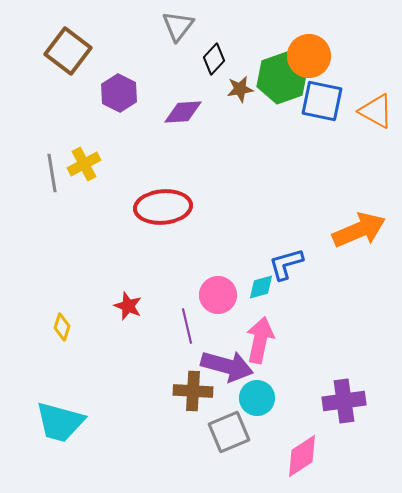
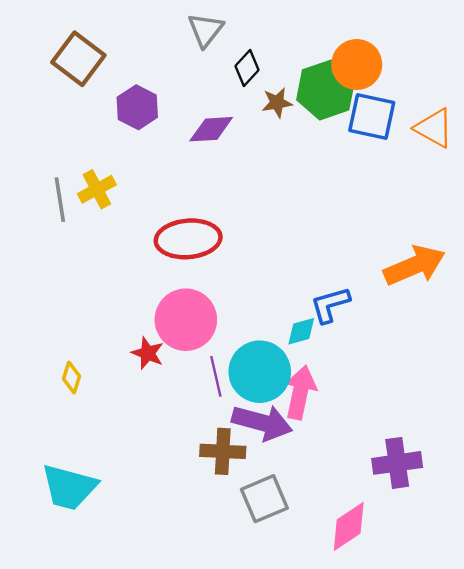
pink circle: (218, 295) -> (186, 320), moved, size x1.4
cyan circle: (257, 398) -> (260, 372), moved, size x1.5

